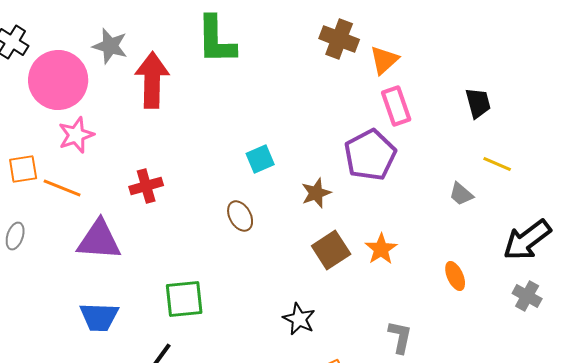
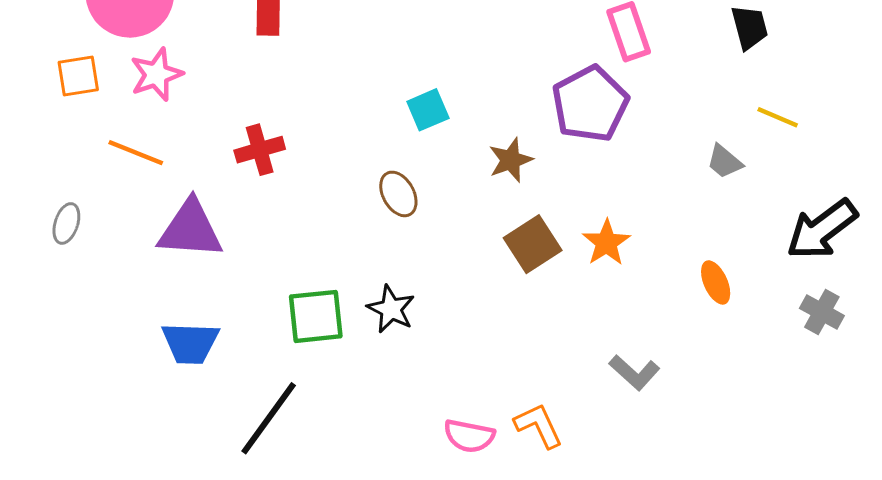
orange square: (23, 169) -> (78, 76), moved
black star: (299, 319) -> (391, 309), moved
gray L-shape: (400, 337) -> (634, 372), turned 120

